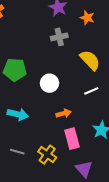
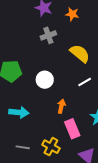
orange arrow: (64, 113) -> (61, 106), turned -56

